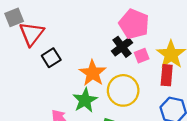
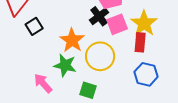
pink square: (142, 56) -> (117, 24), size x1.5
green star: (85, 100) -> (65, 65), turned -30

